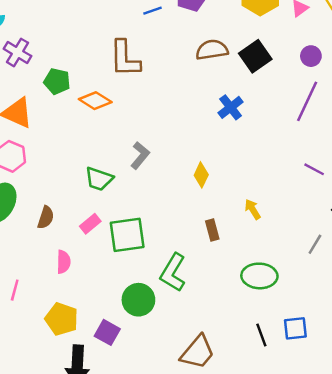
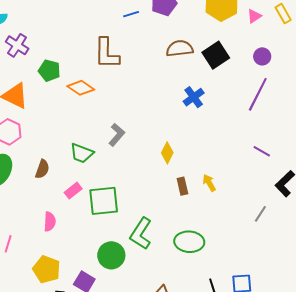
brown semicircle: (46, 217) -> (42, 169), moved
brown rectangle: (212, 230) -> (182, 186), moved
green ellipse: (259, 276) -> (189, 242), moved

